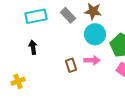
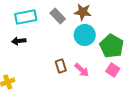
black arrow: (33, 47) -> (19, 41), moved, turned -88
pink arrow: (92, 60) -> (82, 70), moved, turned 42

